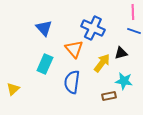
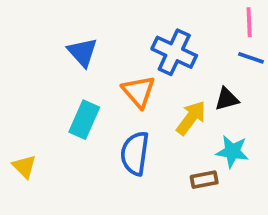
yellow triangle: (13, 89) -> (24, 167), turned -32

